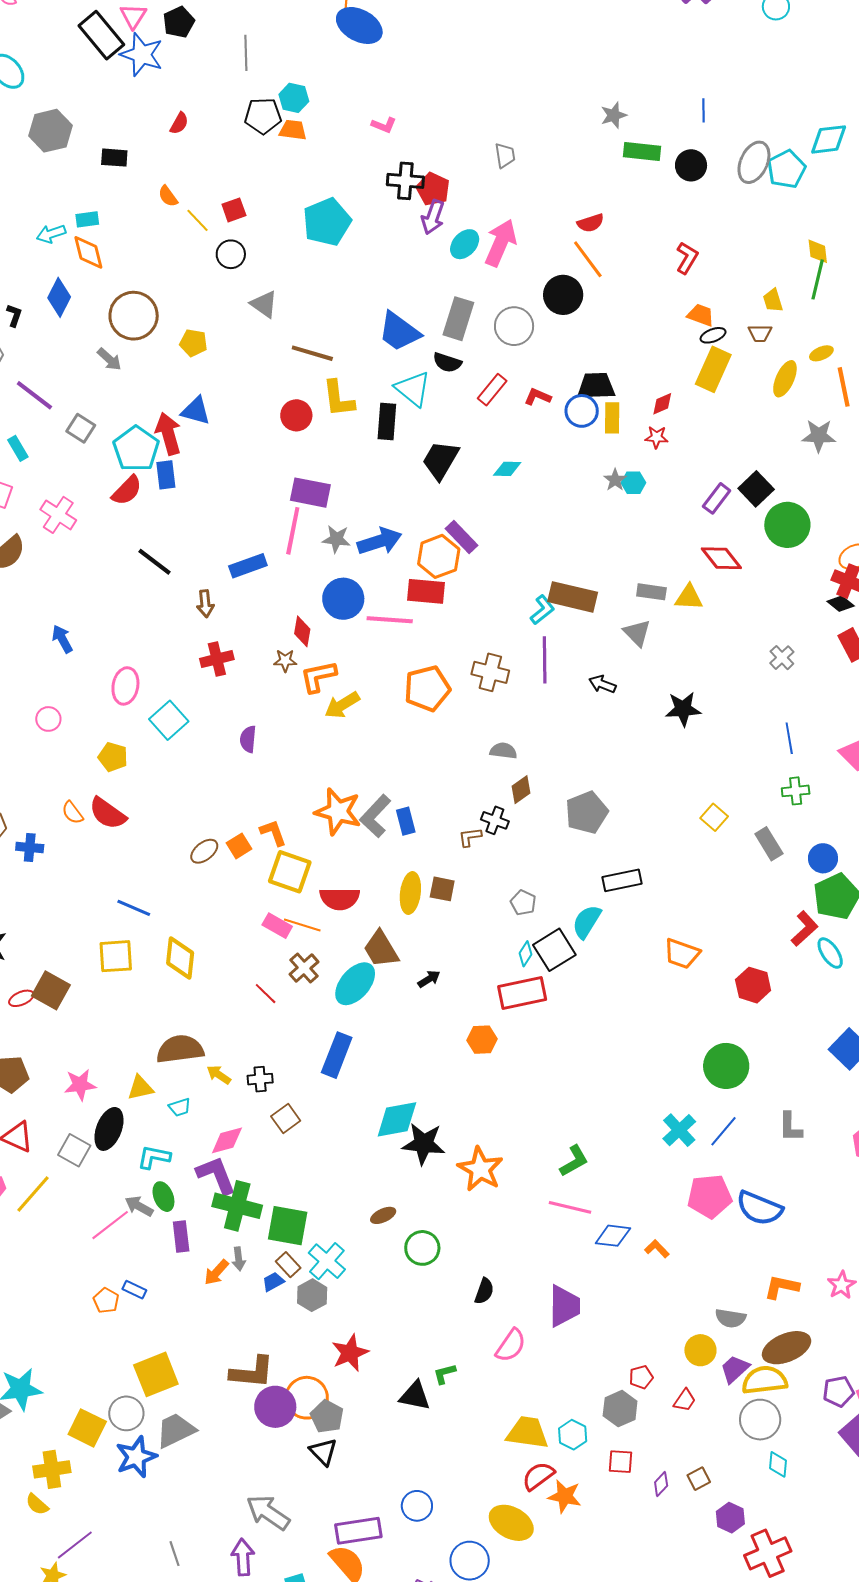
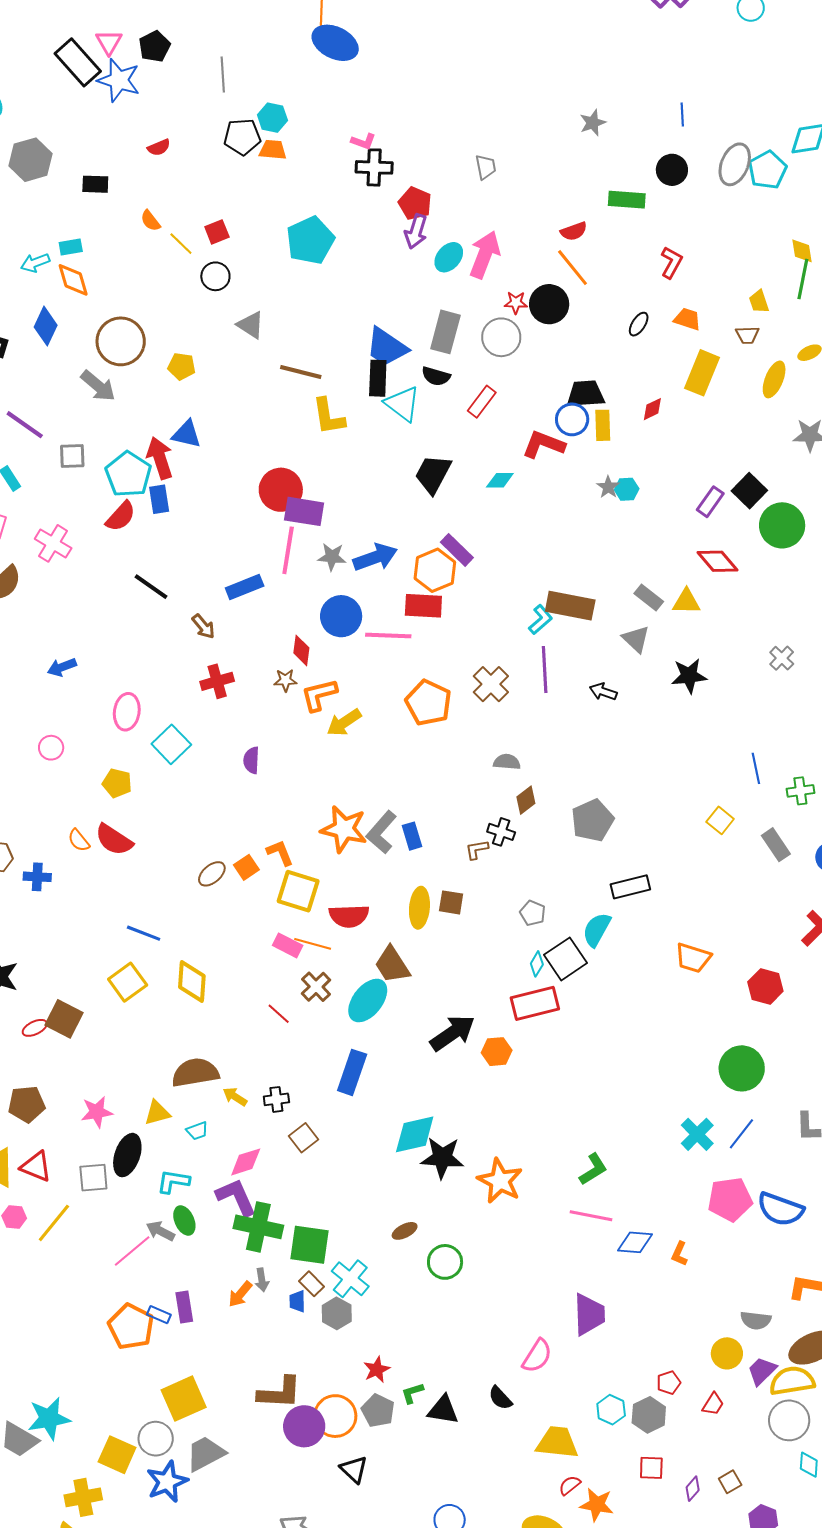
red semicircle: (179, 123) -> (159, 147), turned 40
green rectangle: (642, 152) -> (627, 200), moved
black cross: (405, 181) -> (374, 167), moved
black ellipse: (713, 335) -> (639, 324), moved, turned -35
gray arrow: (109, 359) -> (98, 386), size x1.4
red L-shape: (538, 397) -> (543, 444), moved, size x1.6
red circle: (296, 415) -> (281, 490), moved, size x1.4
black rectangle: (387, 422) -> (378, 378), moved
gray square: (81, 428) -> (72, 456), turned -32
red star: (656, 437) -> (516, 303), moved
gray rectangle: (651, 592) -> (649, 597), turned 32
brown arrow: (205, 604) -> (203, 626), turned -32
blue arrow: (62, 639) -> (62, 667), turned -80
brown cross: (490, 672) -> (491, 684), turned 33
orange pentagon: (427, 688) -> (428, 703), turned -30
black star: (683, 709) -> (689, 676), moved
blue line: (789, 738) -> (756, 768), moved
yellow square: (116, 956) -> (128, 982), turned -30
black arrow: (429, 979) -> (453, 1033), moved, size x2.0
gray square: (74, 1150) -> (93, 1178), turned -32
purple rectangle: (181, 1237) -> (184, 1307), moved
orange L-shape: (657, 1249) -> (679, 1254), turned -110
blue trapezoid: (273, 1282) -> (297, 1301), turned -60
black semicircle: (484, 1291) -> (500, 1398), moved, turned 120
orange pentagon: (106, 1300) -> (131, 1327), size x1.8
red star: (350, 1353) -> (377, 1370), size x0.7
green L-shape: (444, 1374) -> (412, 1393), moved
gray pentagon: (327, 1416) -> (378, 1411), moved
cyan hexagon: (573, 1435) -> (611, 1410), moved
red semicircle: (538, 1476) -> (570, 1485), size x0.7

